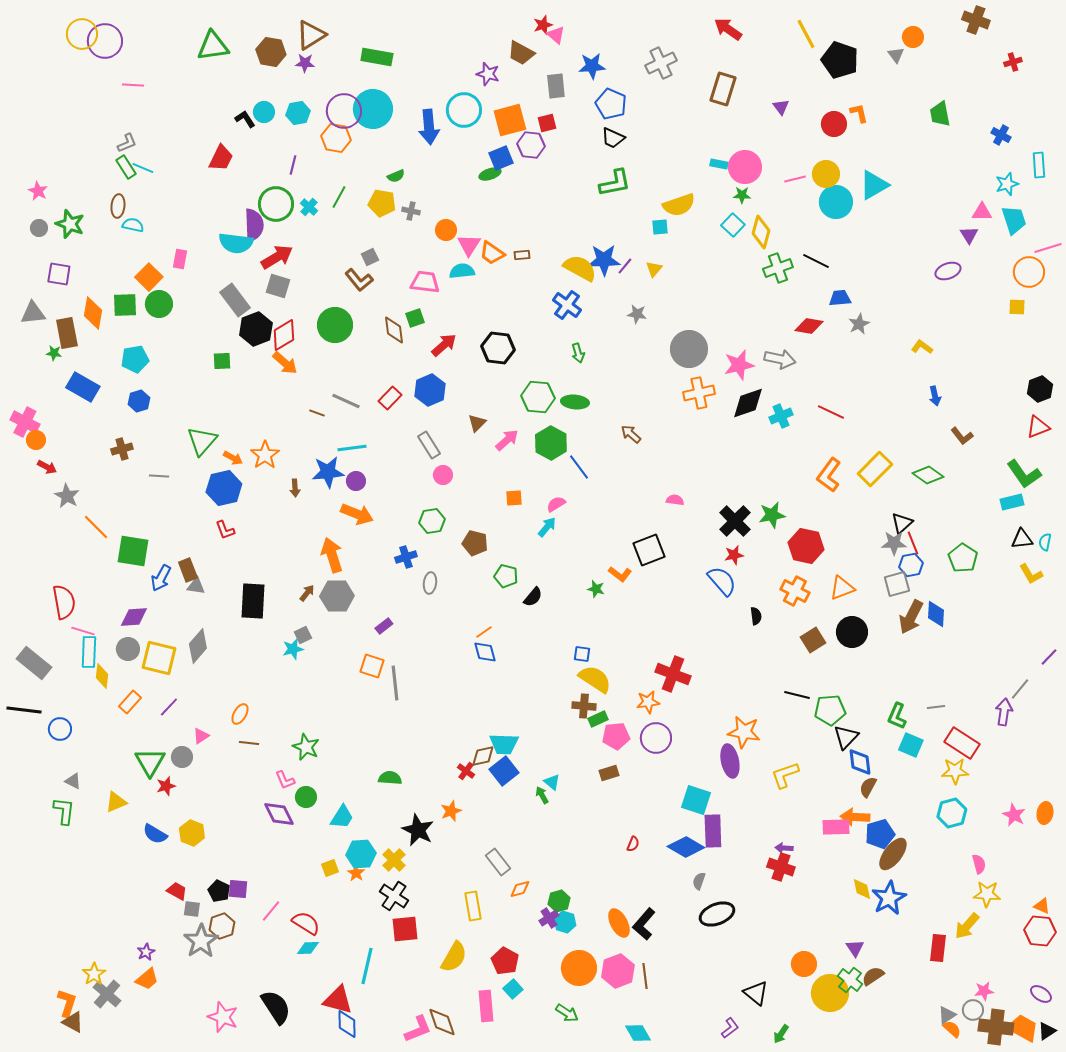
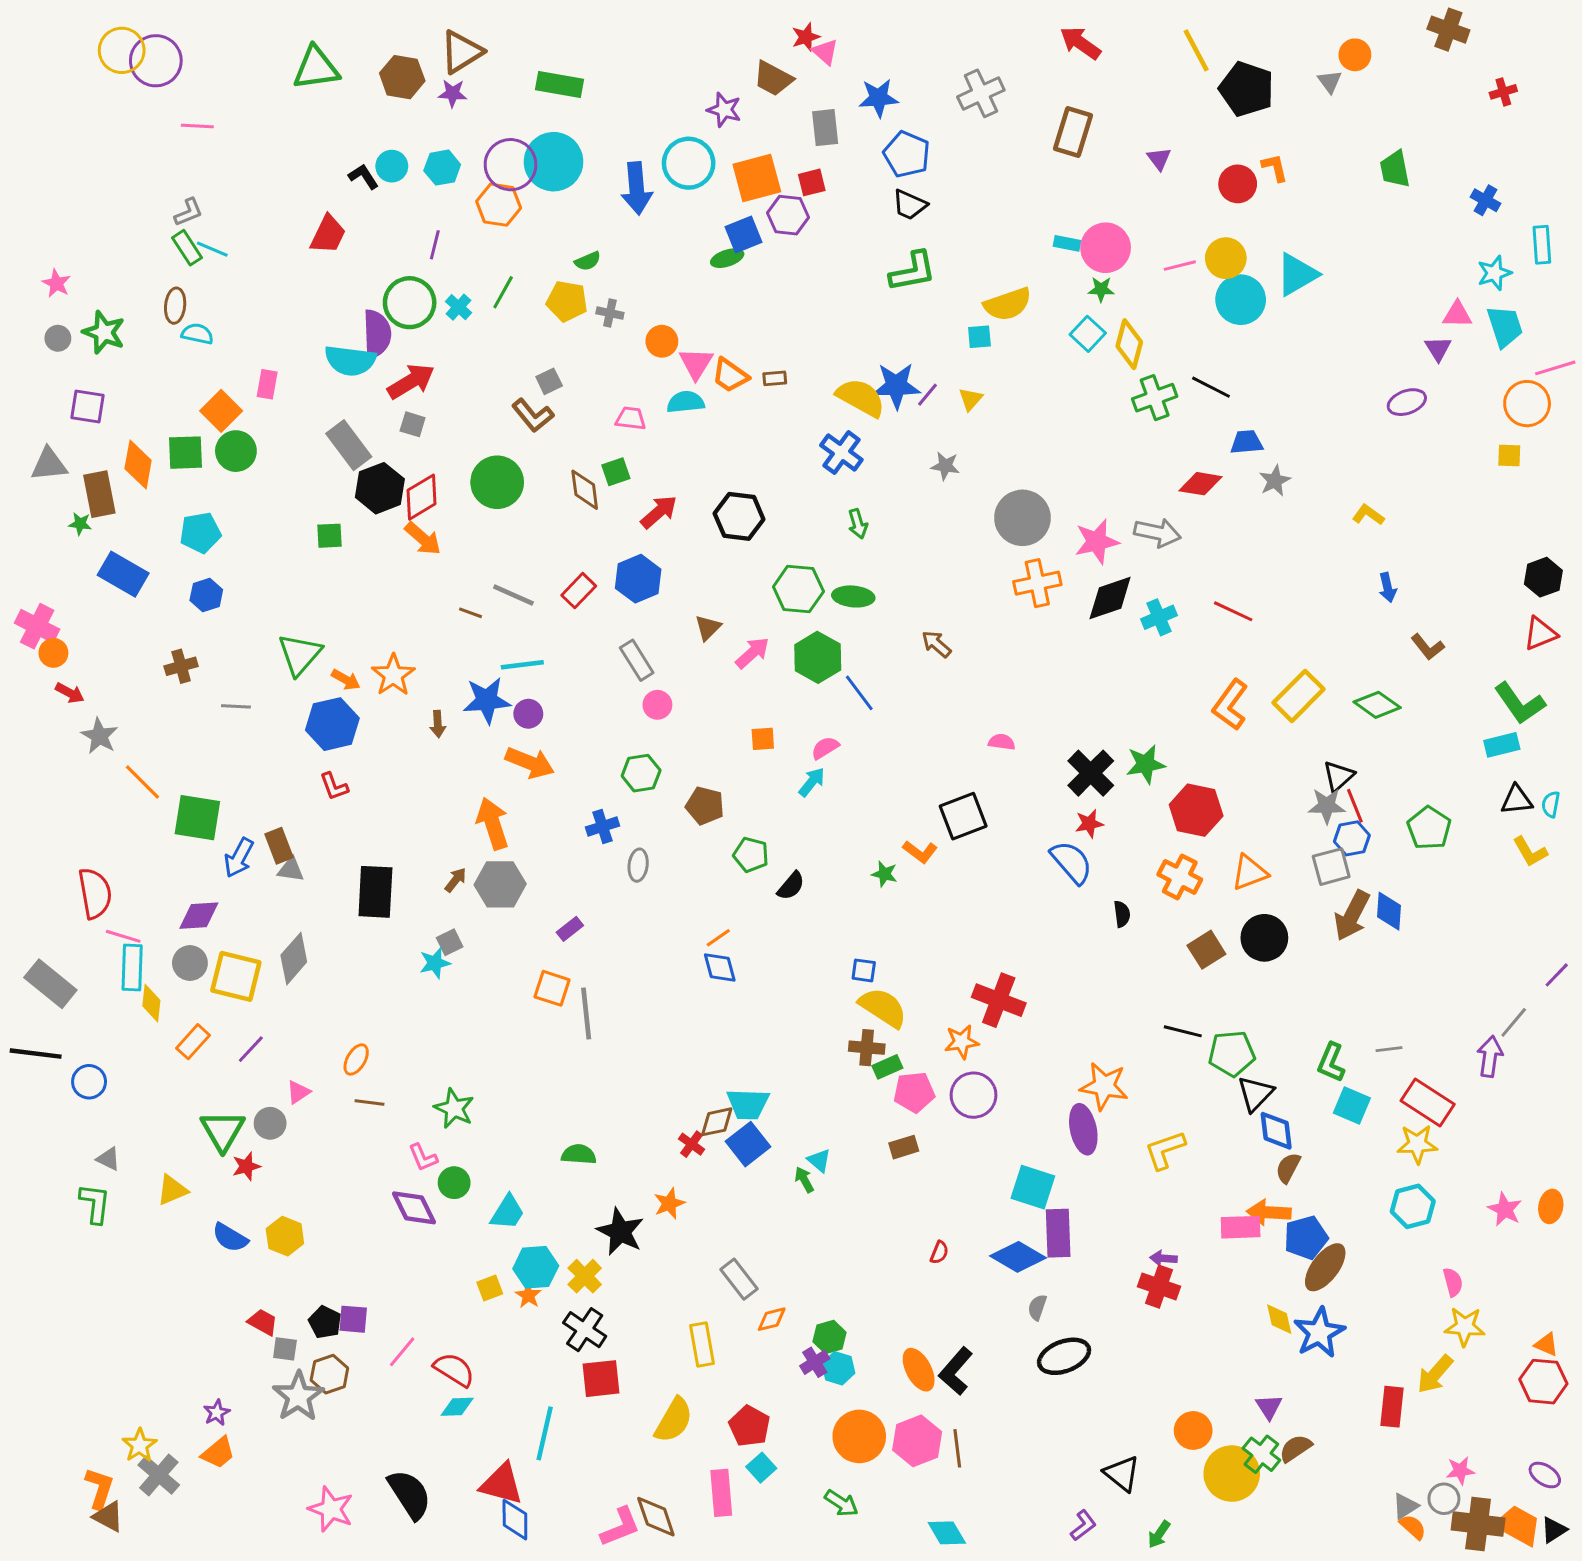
pink trapezoid: (425, 282) -> (631, 418), size x0.7
gray square: (278, 286) -> (413, 424), size x0.7

